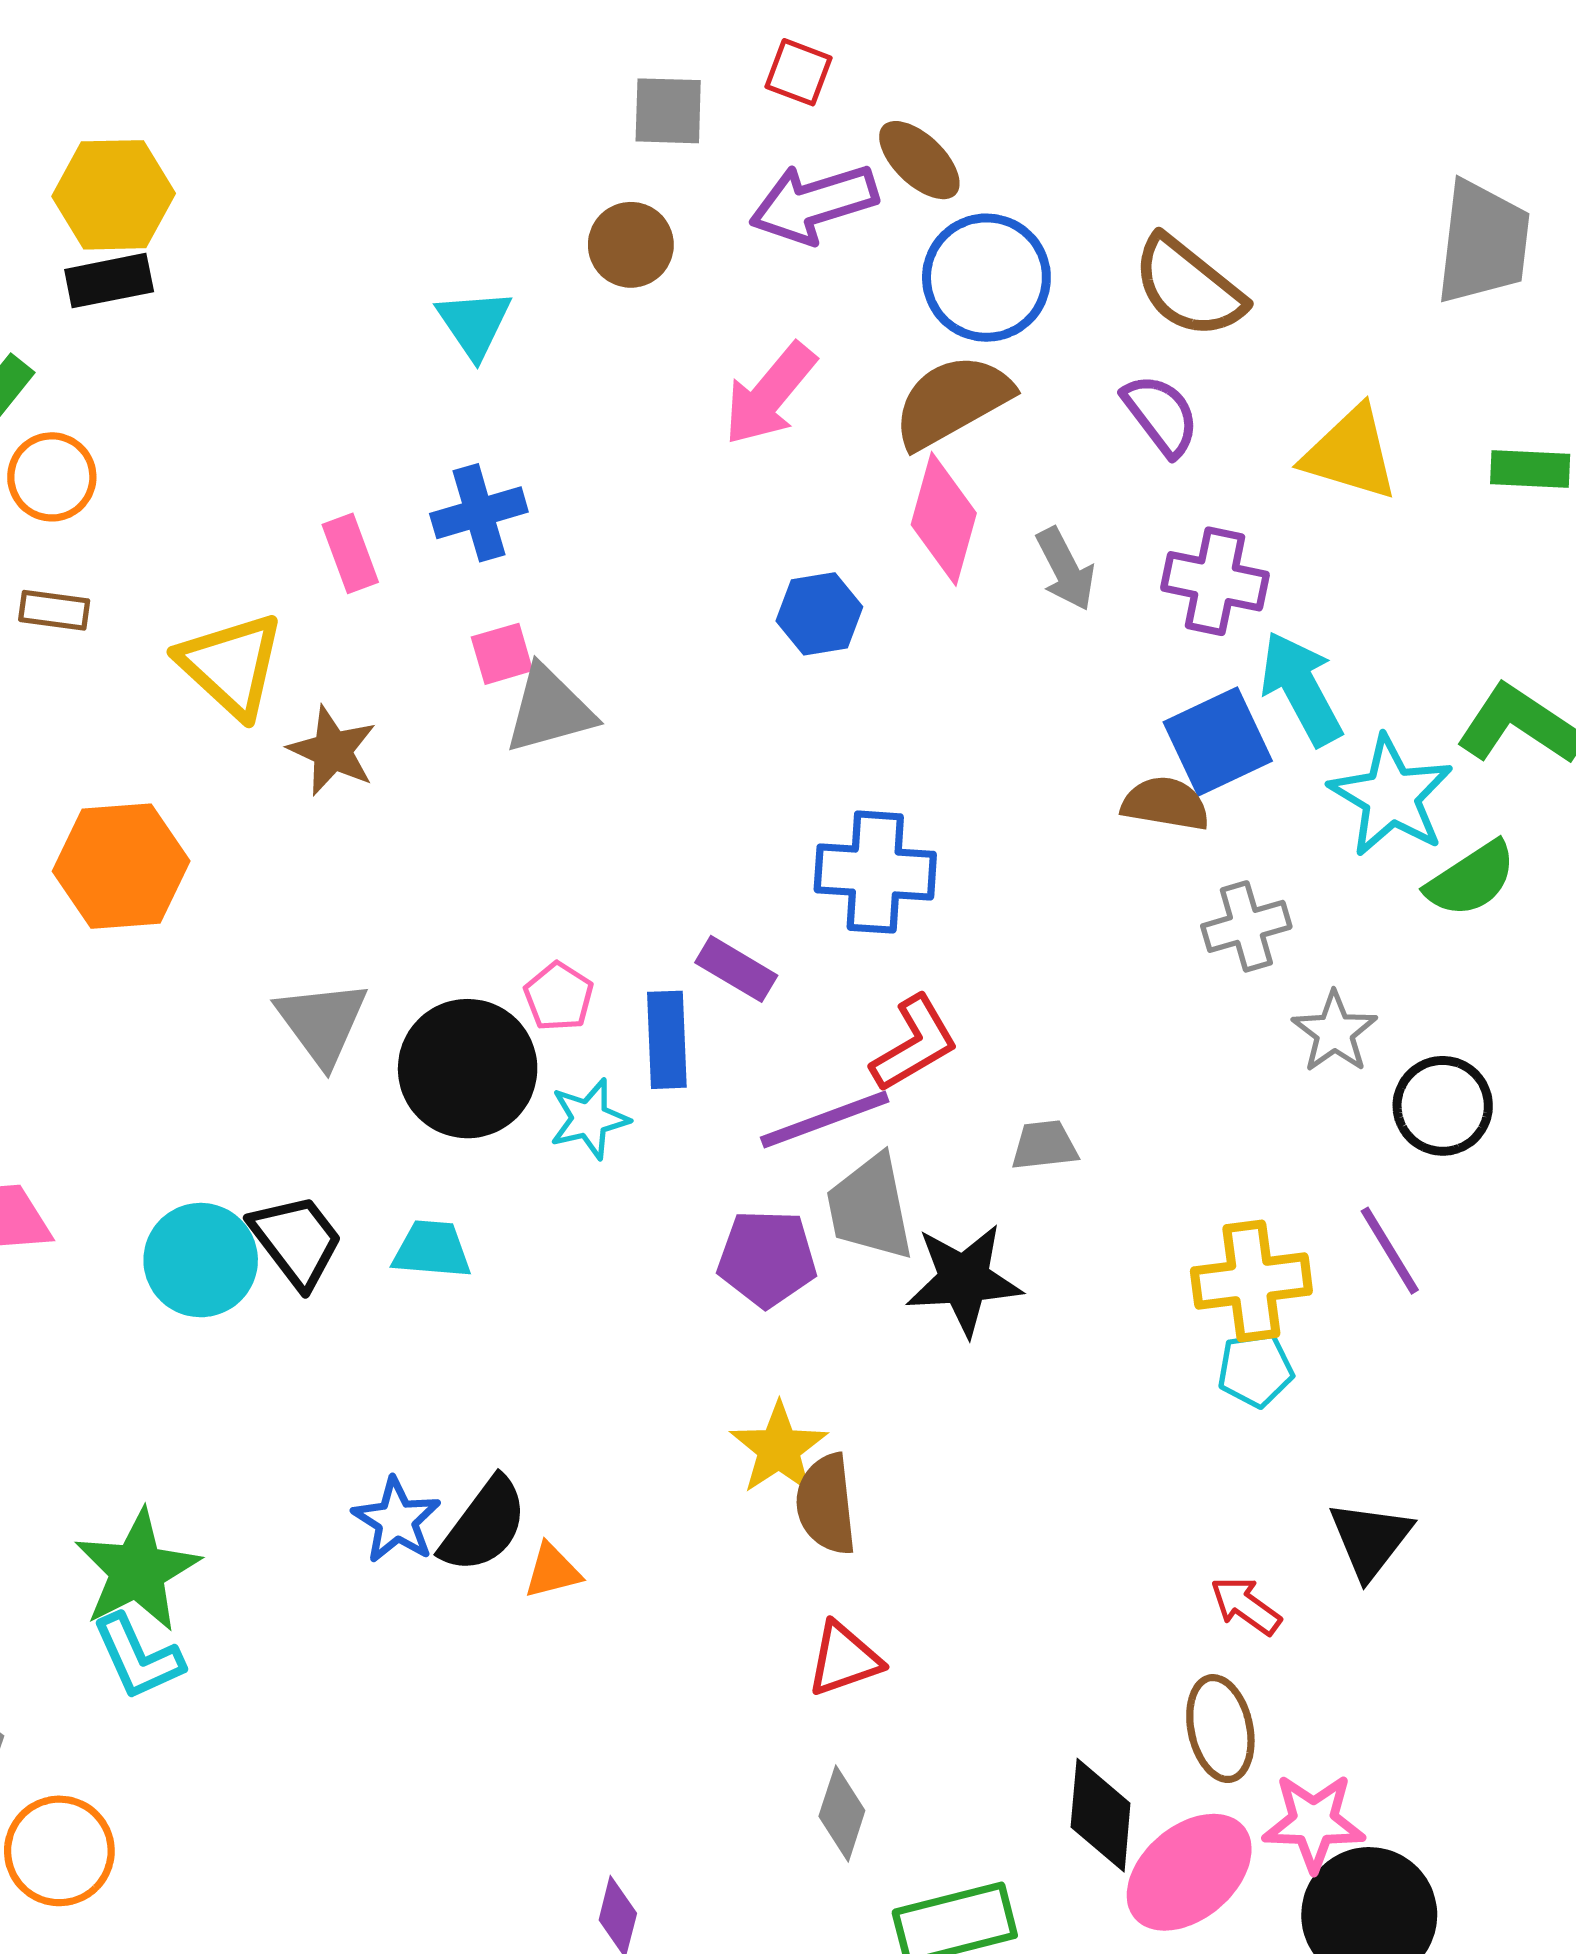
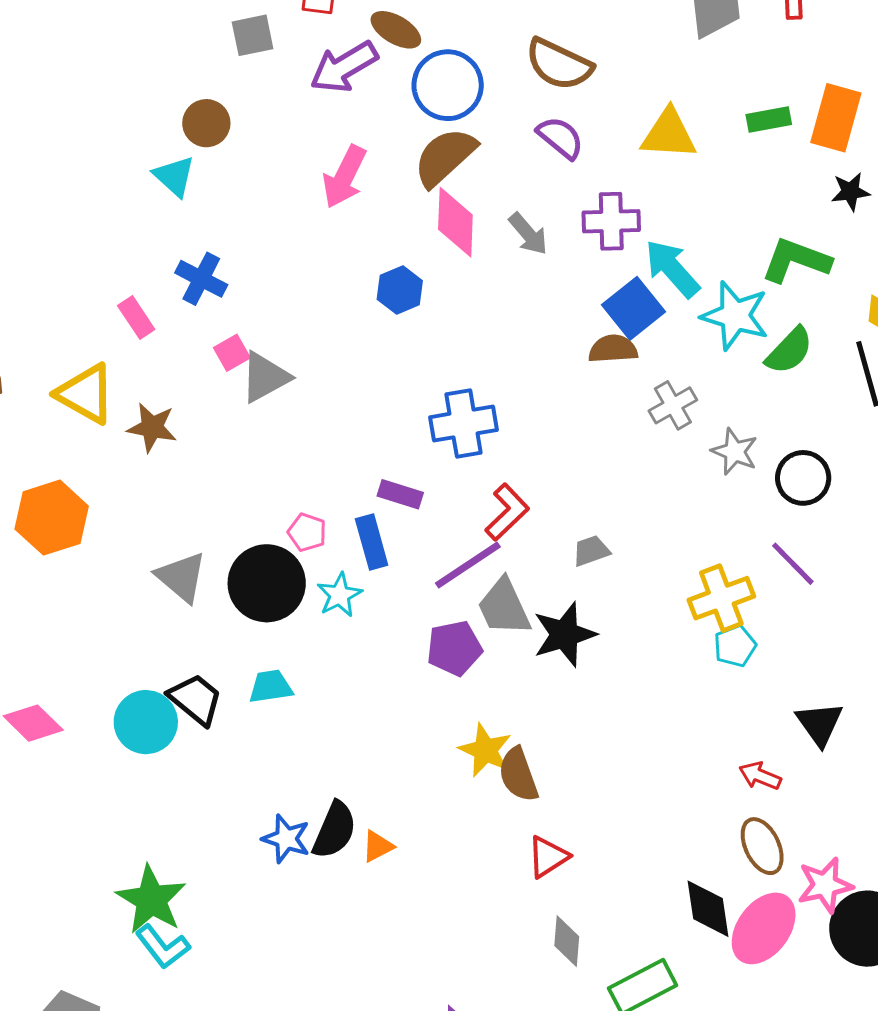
brown circle: (631, 245) -> (206, 123), moved
blue cross: (479, 513) -> (201, 279), turned -33

